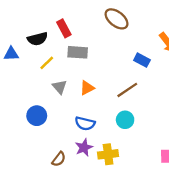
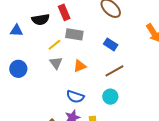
blue rectangle: (142, 60) -> (111, 44), moved
yellow line: (47, 63) -> (54, 45), moved
blue circle: (37, 116) -> (18, 69), moved

